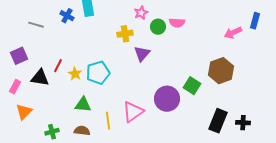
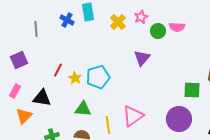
gray line: (36, 25) -> (36, 29), turned 70
yellow cross: (125, 34) -> (118, 22), moved, turned -35
black triangle: (40, 78) -> (42, 98), moved
green square: (192, 86) -> (192, 90), turned -30
purple circle: (167, 99) -> (179, 119), moved

